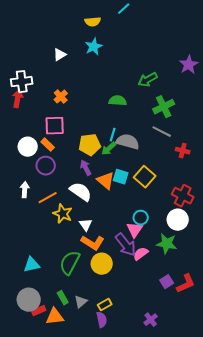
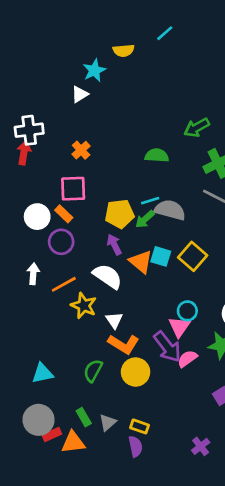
cyan star: (94, 47) -> (94, 70), moved
cyan line: (113, 135) -> (150, 201), turned 56
green semicircle: (70, 263) -> (93, 371), size x0.7
yellow rectangle: (105, 305) -> (139, 426), turned 48

